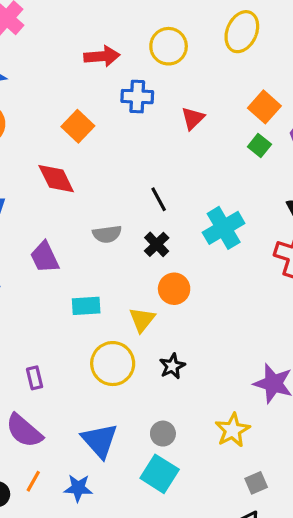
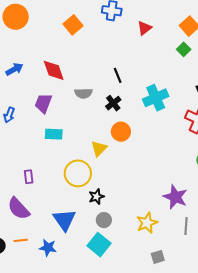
red diamond: (56, 179) -> (54, 70), moved
purple trapezoid: (45, 257) -> (43, 103), turned 40
cyan rectangle: (86, 306) -> (54, 134), moved
black star: (172, 366) -> (96, 197), moved
orange line: (33, 481) -> (21, 240), turned 48

